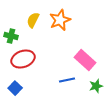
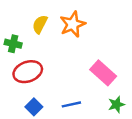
blue line: (67, 80) -> (71, 104), moved
blue square: (15, 88) -> (34, 107), moved

